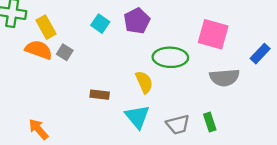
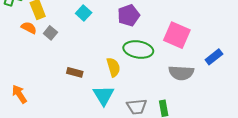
purple pentagon: (137, 21) -> (129, 15), moved
orange semicircle: (39, 50) -> (29, 28), size x0.7

